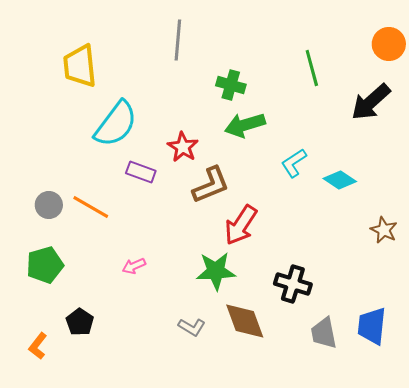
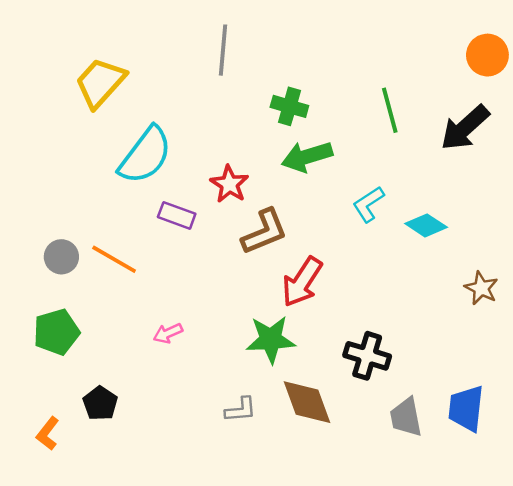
yellow trapezoid: (80, 66) -> (100, 83), turned 48
green line: (312, 68) -> (390, 110), moved
gray L-shape: (192, 327) -> (241, 410), turned -36

